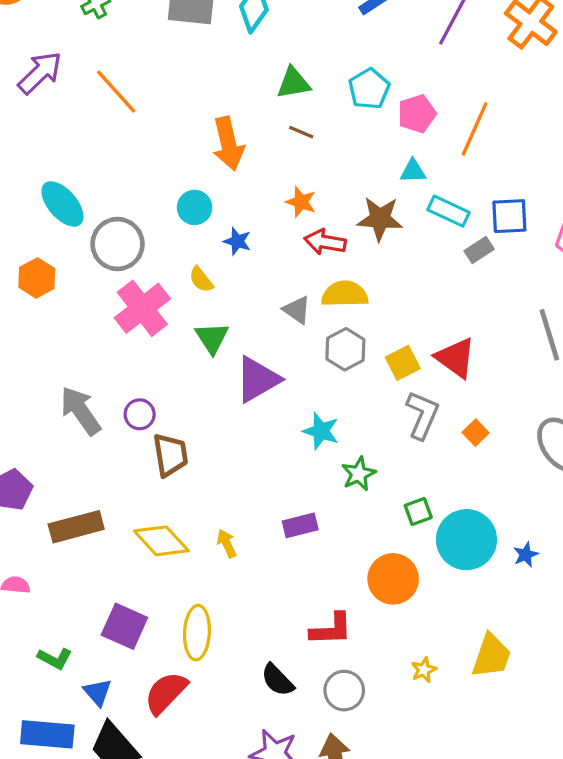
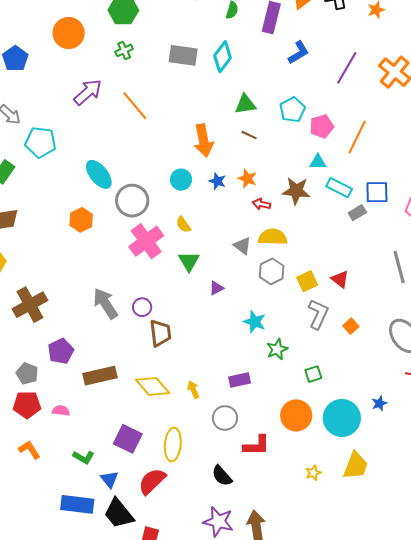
blue star: (237, 241) -> (217, 181), moved
red arrow: (325, 242) -> (262, 204), size x0.7
red triangle: (456, 358) -> (340, 279), size x0.7
purple triangle: (258, 379) -> (216, 288), size x0.5
cyan circle: (466, 540) -> (342, 418), moved
gray circle: (344, 691) -> (225, 418), moved

